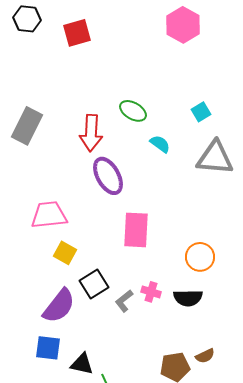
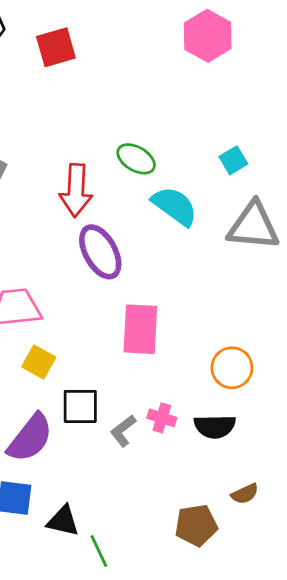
cyan semicircle: (160, 144) -> (175, 206), size x1.6
black square: (94, 284) -> (80, 406), turned 32
brown semicircle: (205, 356) -> (245, 494), moved

